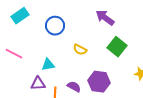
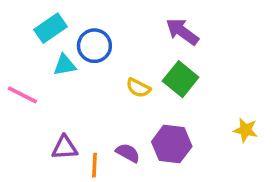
cyan rectangle: (20, 16) -> (50, 28), moved
green square: (117, 47) -> (181, 79), moved
cyan triangle: (48, 65) -> (65, 65), moved

